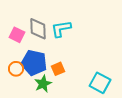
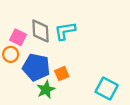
orange circle: (16, 69) -> (11, 54), moved

